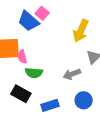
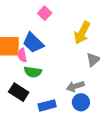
blue trapezoid: (28, 21) -> (33, 43), moved
gray arrow: (72, 74) -> (75, 86), moved

